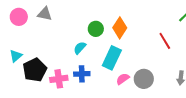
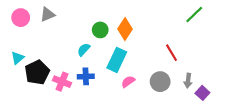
gray triangle: (45, 14) -> (48, 14), turned -35
red line: (165, 41) -> (171, 53), moved
pink cross: (59, 79) -> (62, 82), turned 30
gray circle: (144, 79) -> (160, 82), moved

